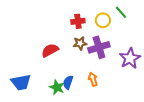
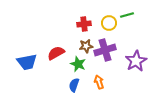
green line: (121, 12) -> (127, 15), turned -64
blue trapezoid: (21, 82) -> (27, 62), moved
green star: (57, 87) -> (78, 64), moved

